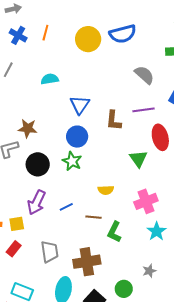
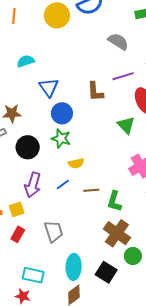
blue triangle: (80, 105) -> (49, 87), moved
yellow semicircle: (106, 190) -> (76, 163), moved
brown cross: (87, 262) -> (117, 233), moved, turned -36

